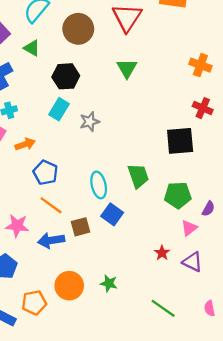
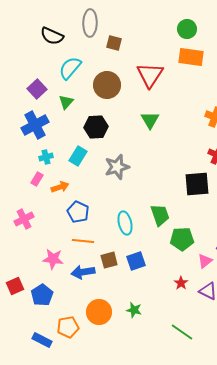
green triangle: (32, 48) -> (66, 102), turned 42
cyan rectangle: (59, 109) -> (78, 156), moved
gray star: (90, 122) -> (117, 167), size x1.4
green pentagon: (178, 195) -> (182, 239), moved
orange line: (51, 205) -> (83, 241), turned -30
blue square: (112, 214) -> (136, 261), moved, turned 36

